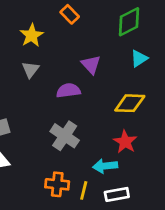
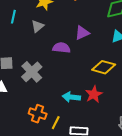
purple triangle: (91, 65) -> (82, 33), turned 35
gray cross: (65, 136) -> (32, 72), moved
cyan arrow: (105, 166) -> (71, 97), moved

